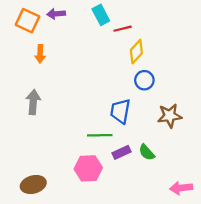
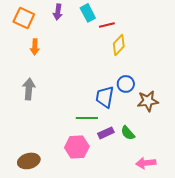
purple arrow: (56, 14) -> (58, 12), moved, turned -77
blue circle: (144, 80) -> (126, 84), moved
pink arrow: (181, 188) -> (146, 163), moved

